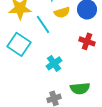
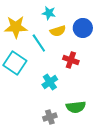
red cross: (87, 41) -> (71, 60), moved

